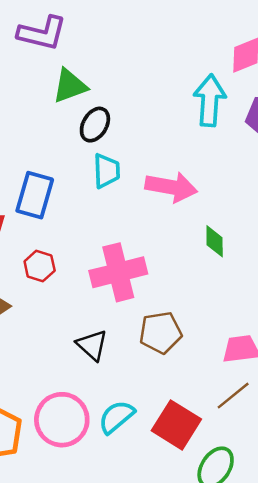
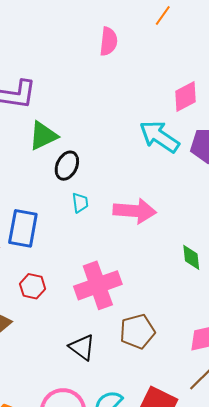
cyan arrow: (210, 100) -> (159, 137), turned -54
cyan trapezoid: (106, 171) -> (80, 203), size x0.7
green diamond: (215, 241) -> (191, 257), moved

